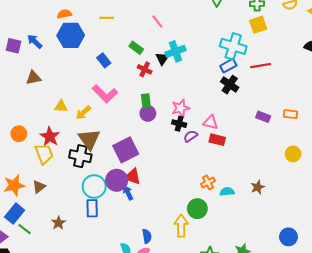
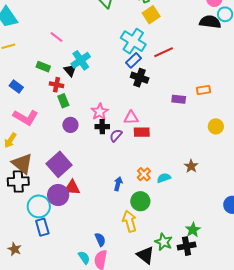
cyan cross: (233, 46) -> (133, 41), turned 30
green rectangle: (146, 101) -> (63, 101), moved
blue arrow: (128, 193) -> (118, 184), moved, turned 56

